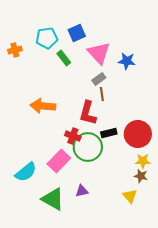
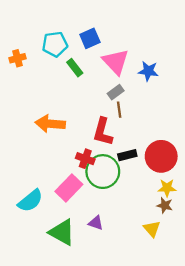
purple triangle: (82, 191) -> (96, 223), turned 32

